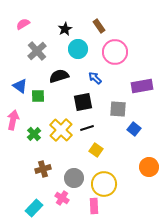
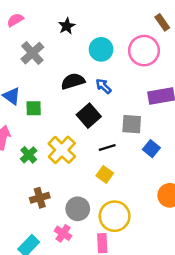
brown rectangle: (99, 26) -> (162, 22), moved
cyan circle: (78, 49) -> (101, 49), moved
pink circle: (115, 52) -> (144, 51), moved
black semicircle: (59, 76) -> (73, 81), moved
black square: (83, 102) -> (89, 116), turned -30
black line: (87, 128) -> (107, 147), moved

